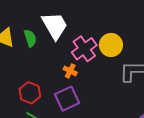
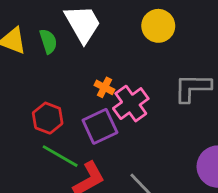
yellow circle: (111, 45) -> (158, 26), moved
pink cross: (84, 49) -> (131, 104), moved

